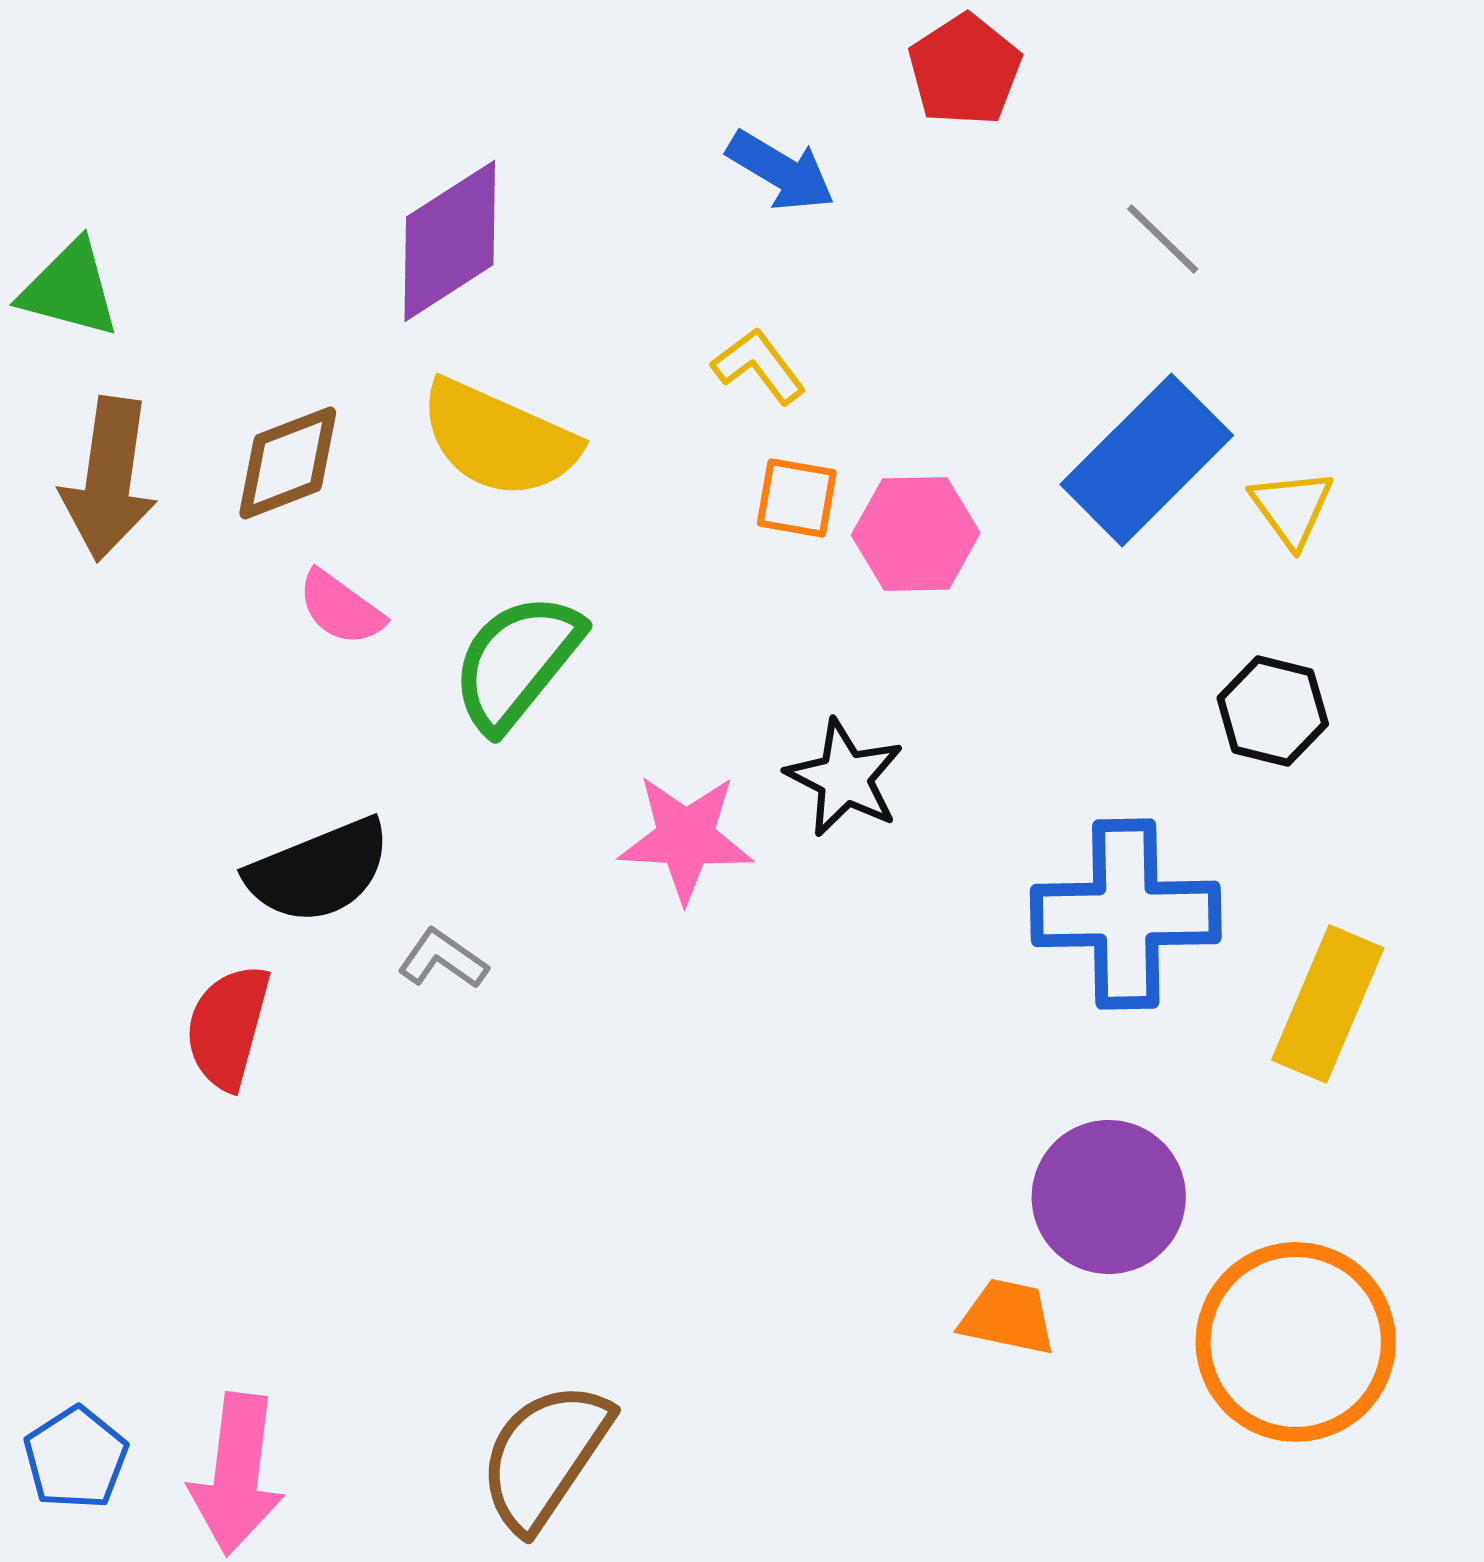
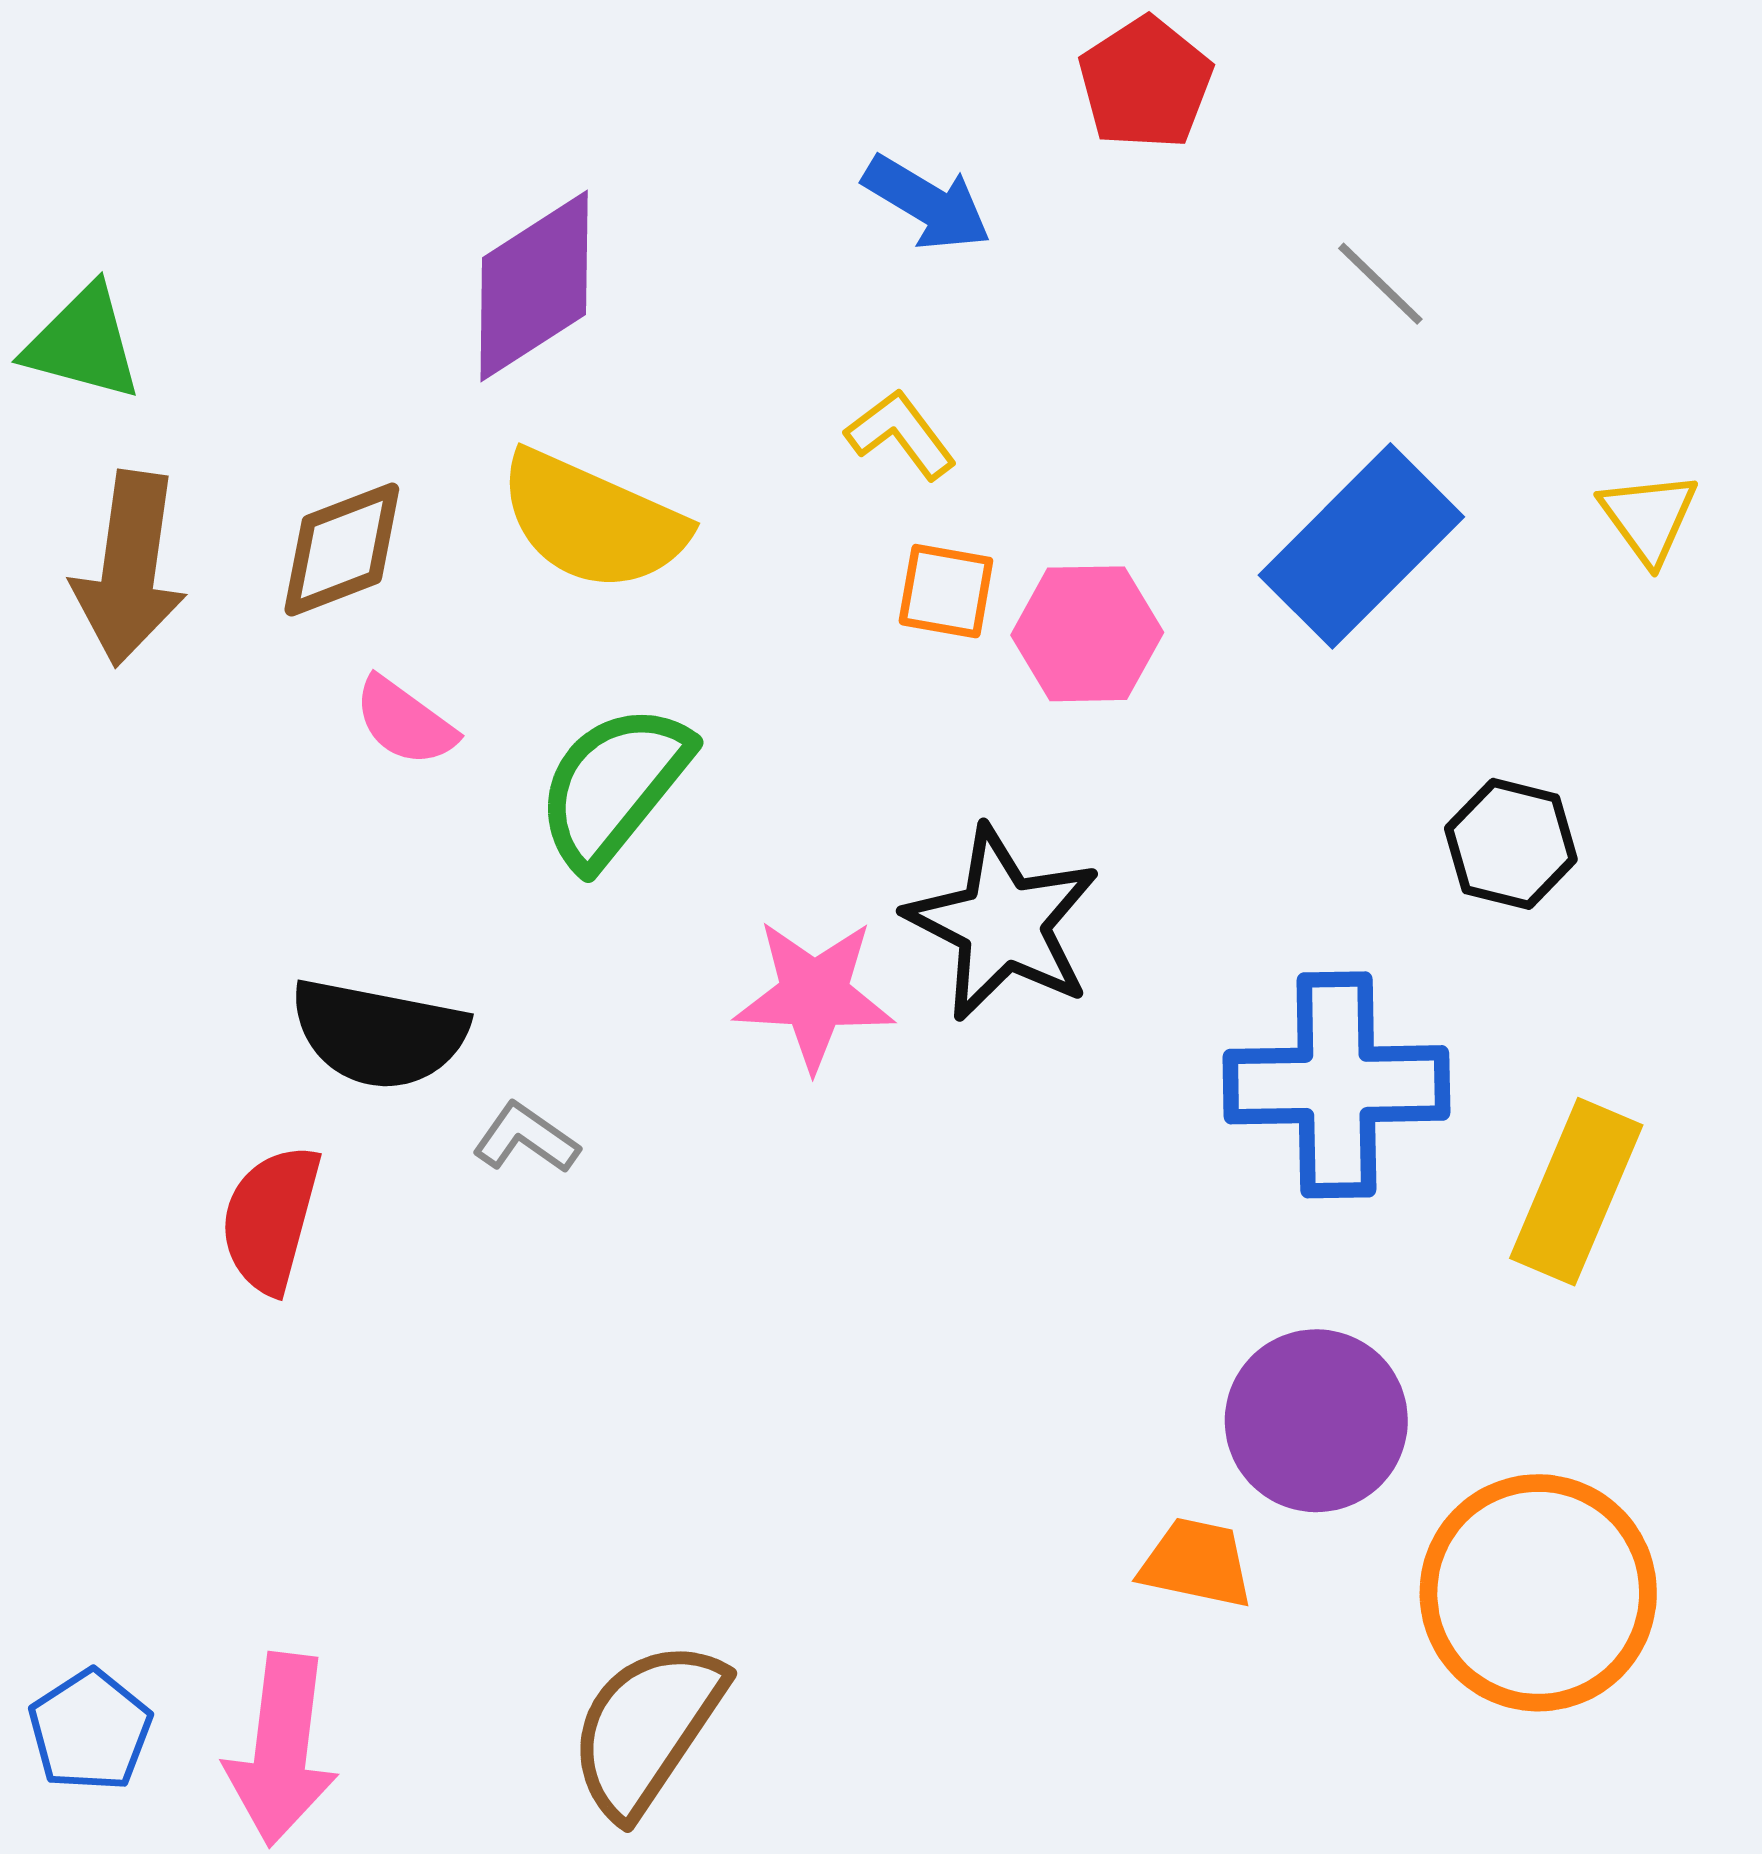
yellow triangle: (1292, 508) -> (1649, 517), moved
black star: (845, 778) -> (1003, 923), size x1.4
black semicircle: (319, 871) -> (379, 1034), turned 33

